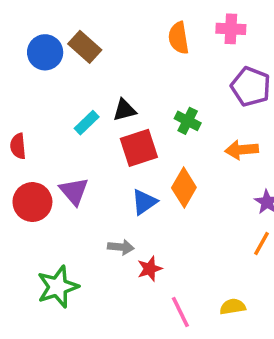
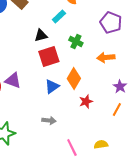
cyan rectangle: (87, 123) -> (59, 16), moved
purple triangle: (74, 191) -> (13, 80), turned -30
gray arrow: (121, 247) -> (49, 120), moved
red star: (150, 269) -> (86, 102), moved

